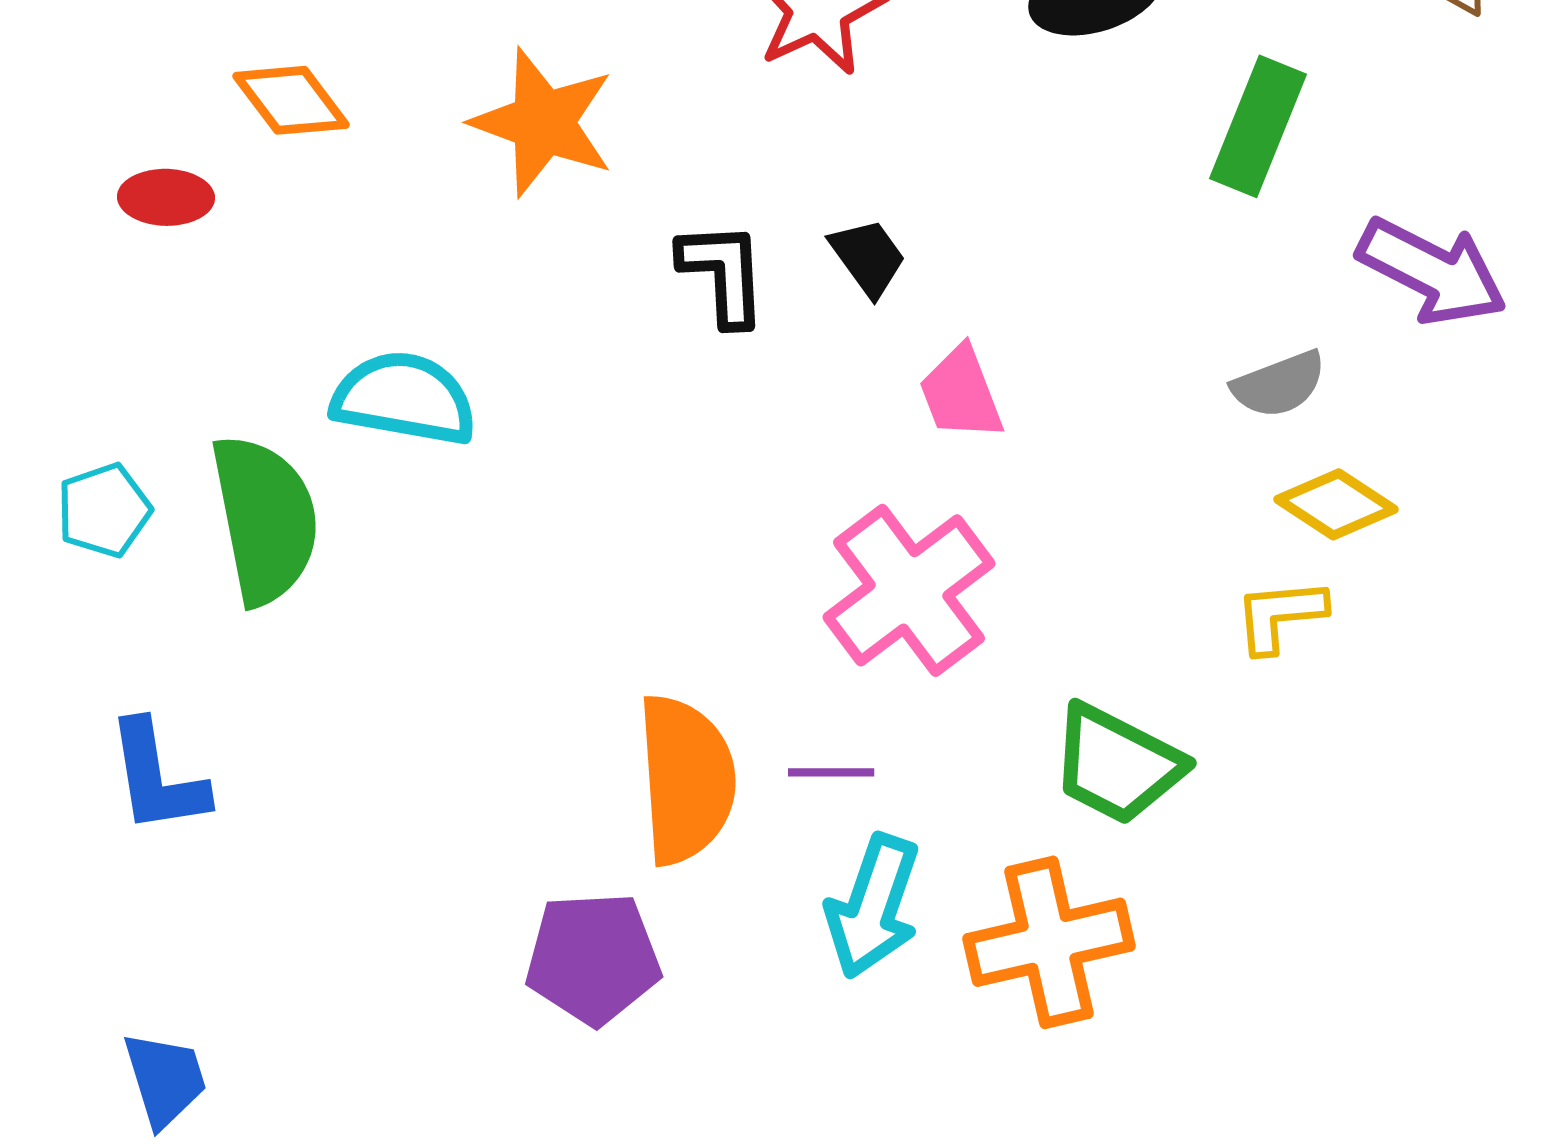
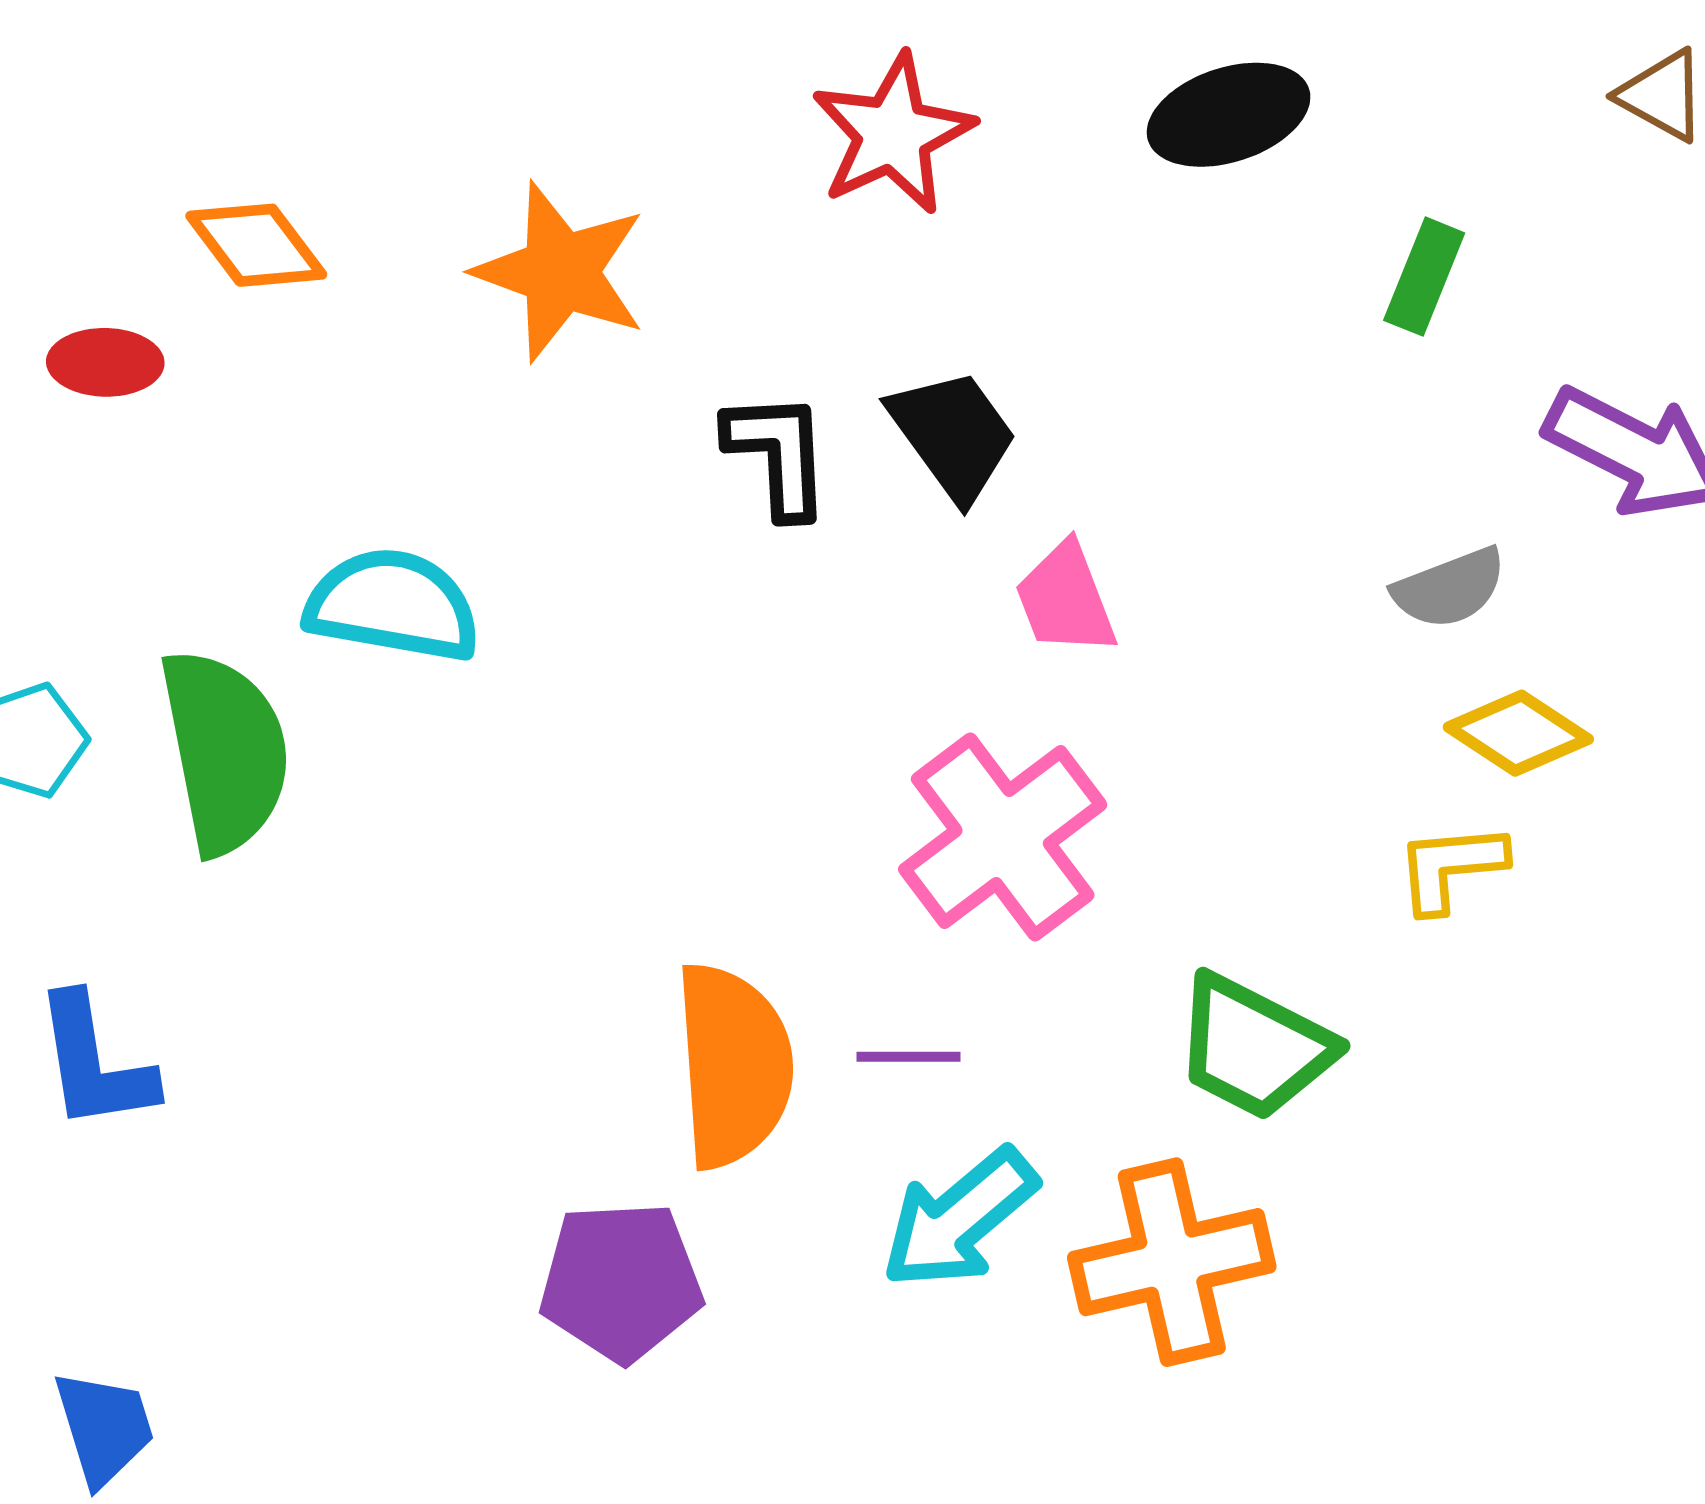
green rectangle: (1258, 126) -> (1424, 277), size x0.7
black trapezoid: (868, 257) -> (953, 435), size x1.4
cyan arrow: (873, 906) -> (959, 1219), turned 31

